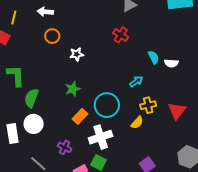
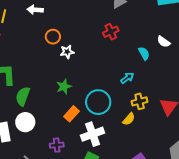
red cross: (121, 35) -> (111, 32), turned 35
orange circle: (52, 36) -> (53, 37), moved
white semicircle: (171, 63) -> (164, 42), moved, turned 32
purple cross: (65, 147) -> (57, 145), turned -32

